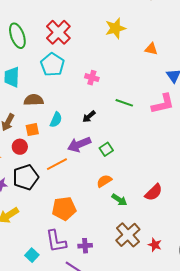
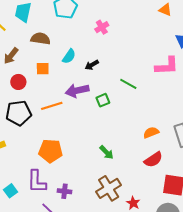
pink cross: (92, 78) -> (102, 27), turned 32
green line: (124, 103) -> (128, 84), moved
cyan semicircle: (56, 120) -> (69, 56), moved
orange square: (32, 130) -> (43, 69), moved
orange semicircle: (104, 181) -> (151, 132), moved
red semicircle: (154, 192) -> (153, 160), moved

